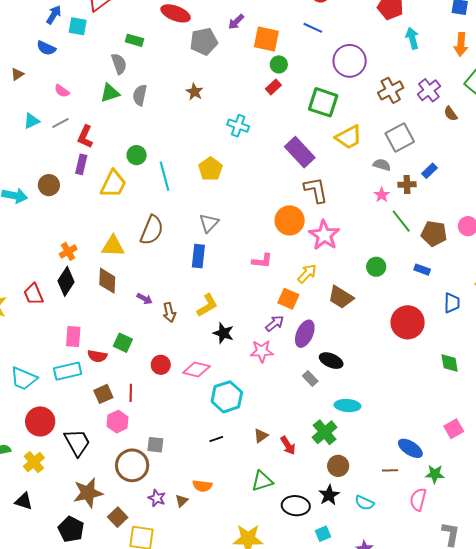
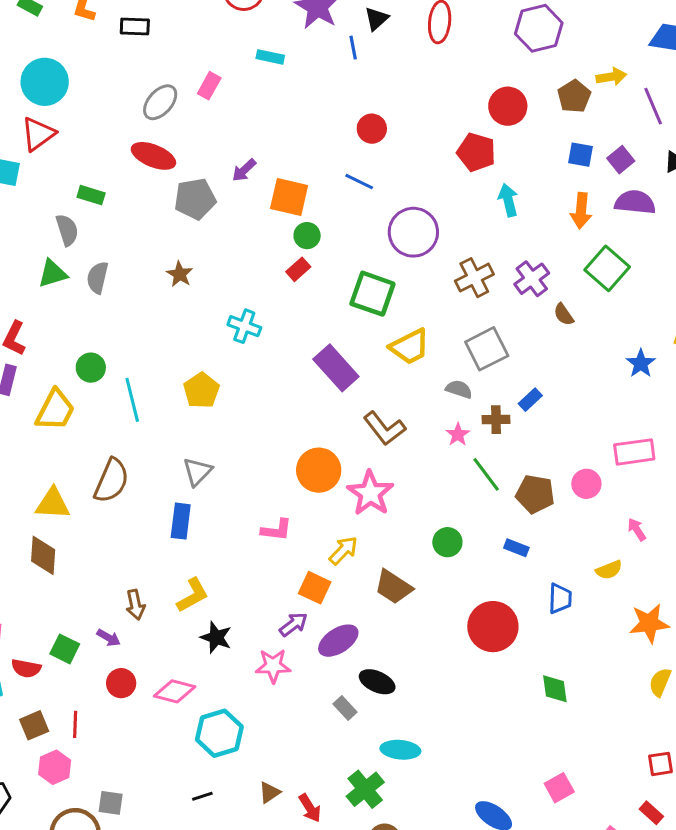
brown L-shape: (316, 190) -> (384, 428), moved, turned 152
purple arrow: (145, 299) -> (109, 638), moved
purple ellipse: (305, 334) -> (338, 641), turned 32

